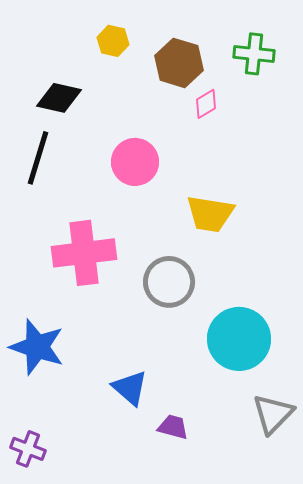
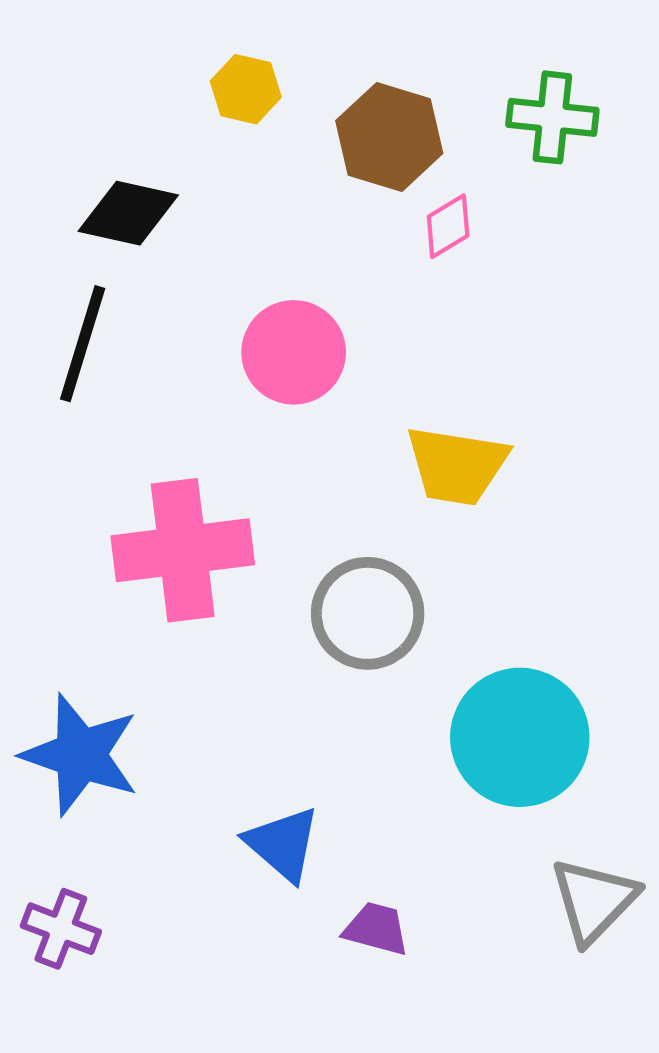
purple cross: (28, 449) -> (61, 929), moved

